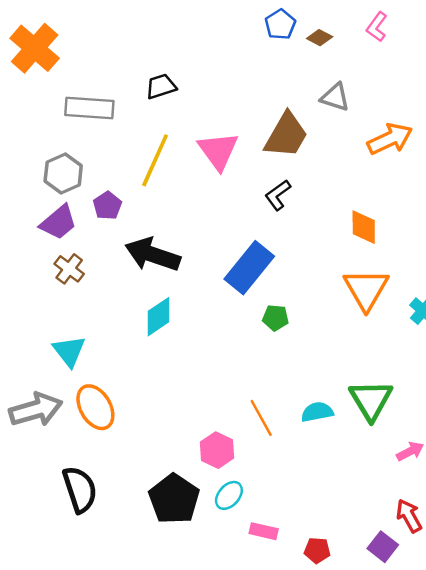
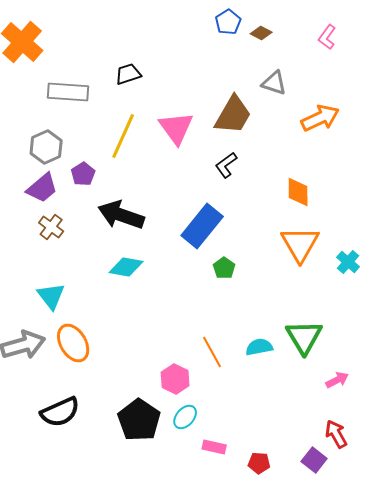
pink L-shape: (377, 27) -> (327, 37), moved
cyan diamond: (159, 317) -> (126, 267), turned 44
green pentagon: (275, 318) -> (224, 268), turned 30
black semicircle: (80, 489) -> (60, 412), turned 84

